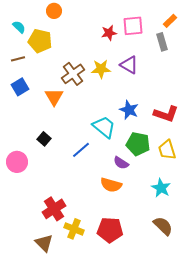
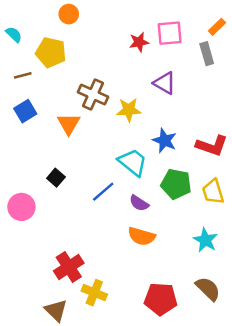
cyan semicircle: (19, 27) -> (14, 34), moved
yellow star: (101, 69) -> (129, 110), moved
brown cross: (73, 74) -> (93, 95), turned -30
purple semicircle: (121, 163) -> (139, 203), moved
red pentagon: (110, 230) -> (161, 299), moved

